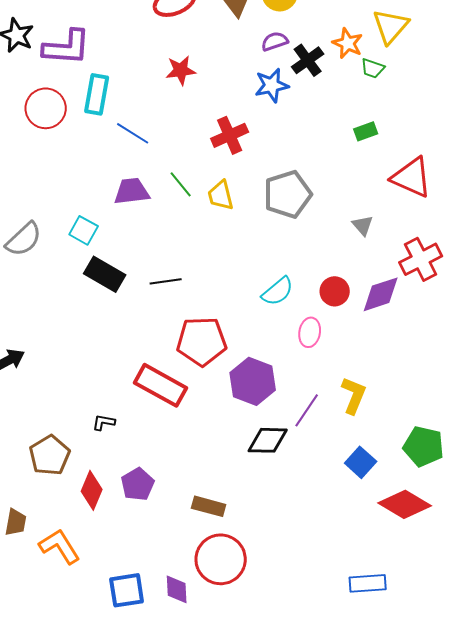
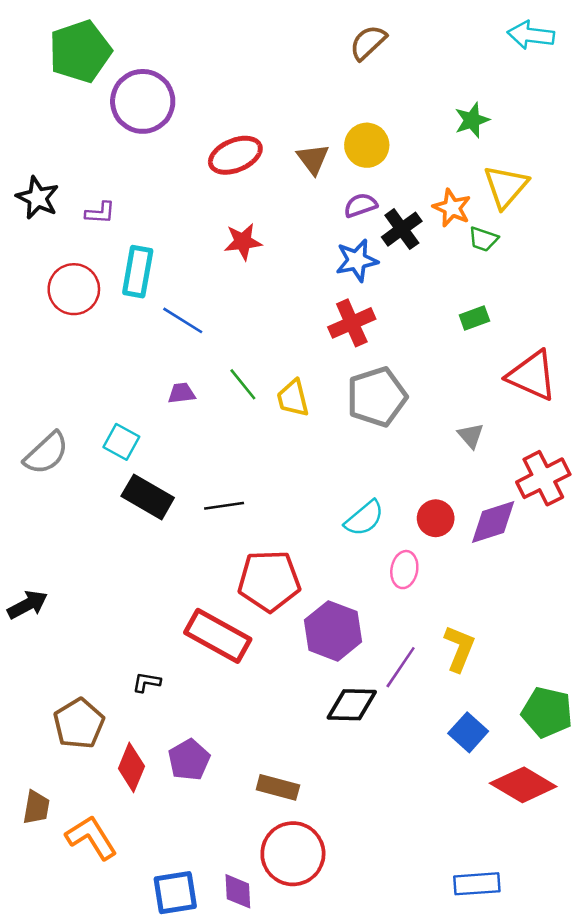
purple L-shape: (67, 47) -> (100, 213), size x0.5
red cross: (230, 135) -> (352, 323), moved
purple trapezoid: (132, 191) -> (182, 393), size x0.6

